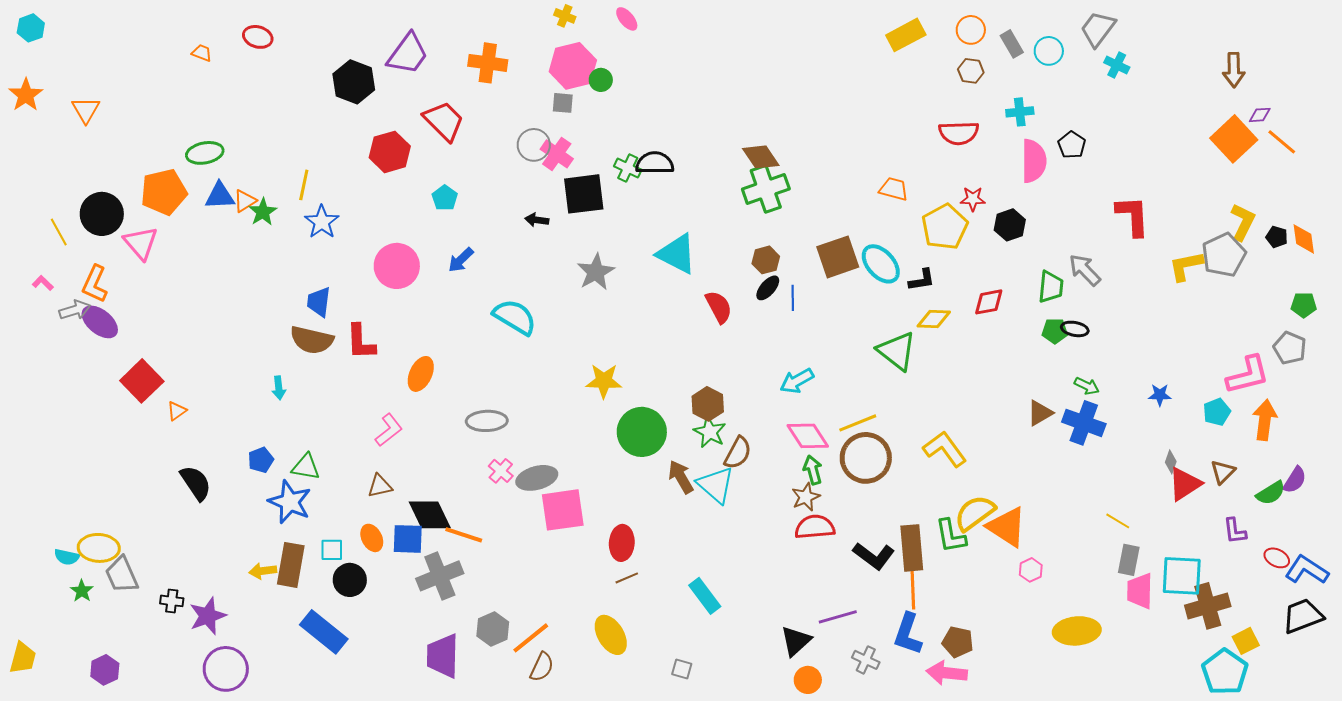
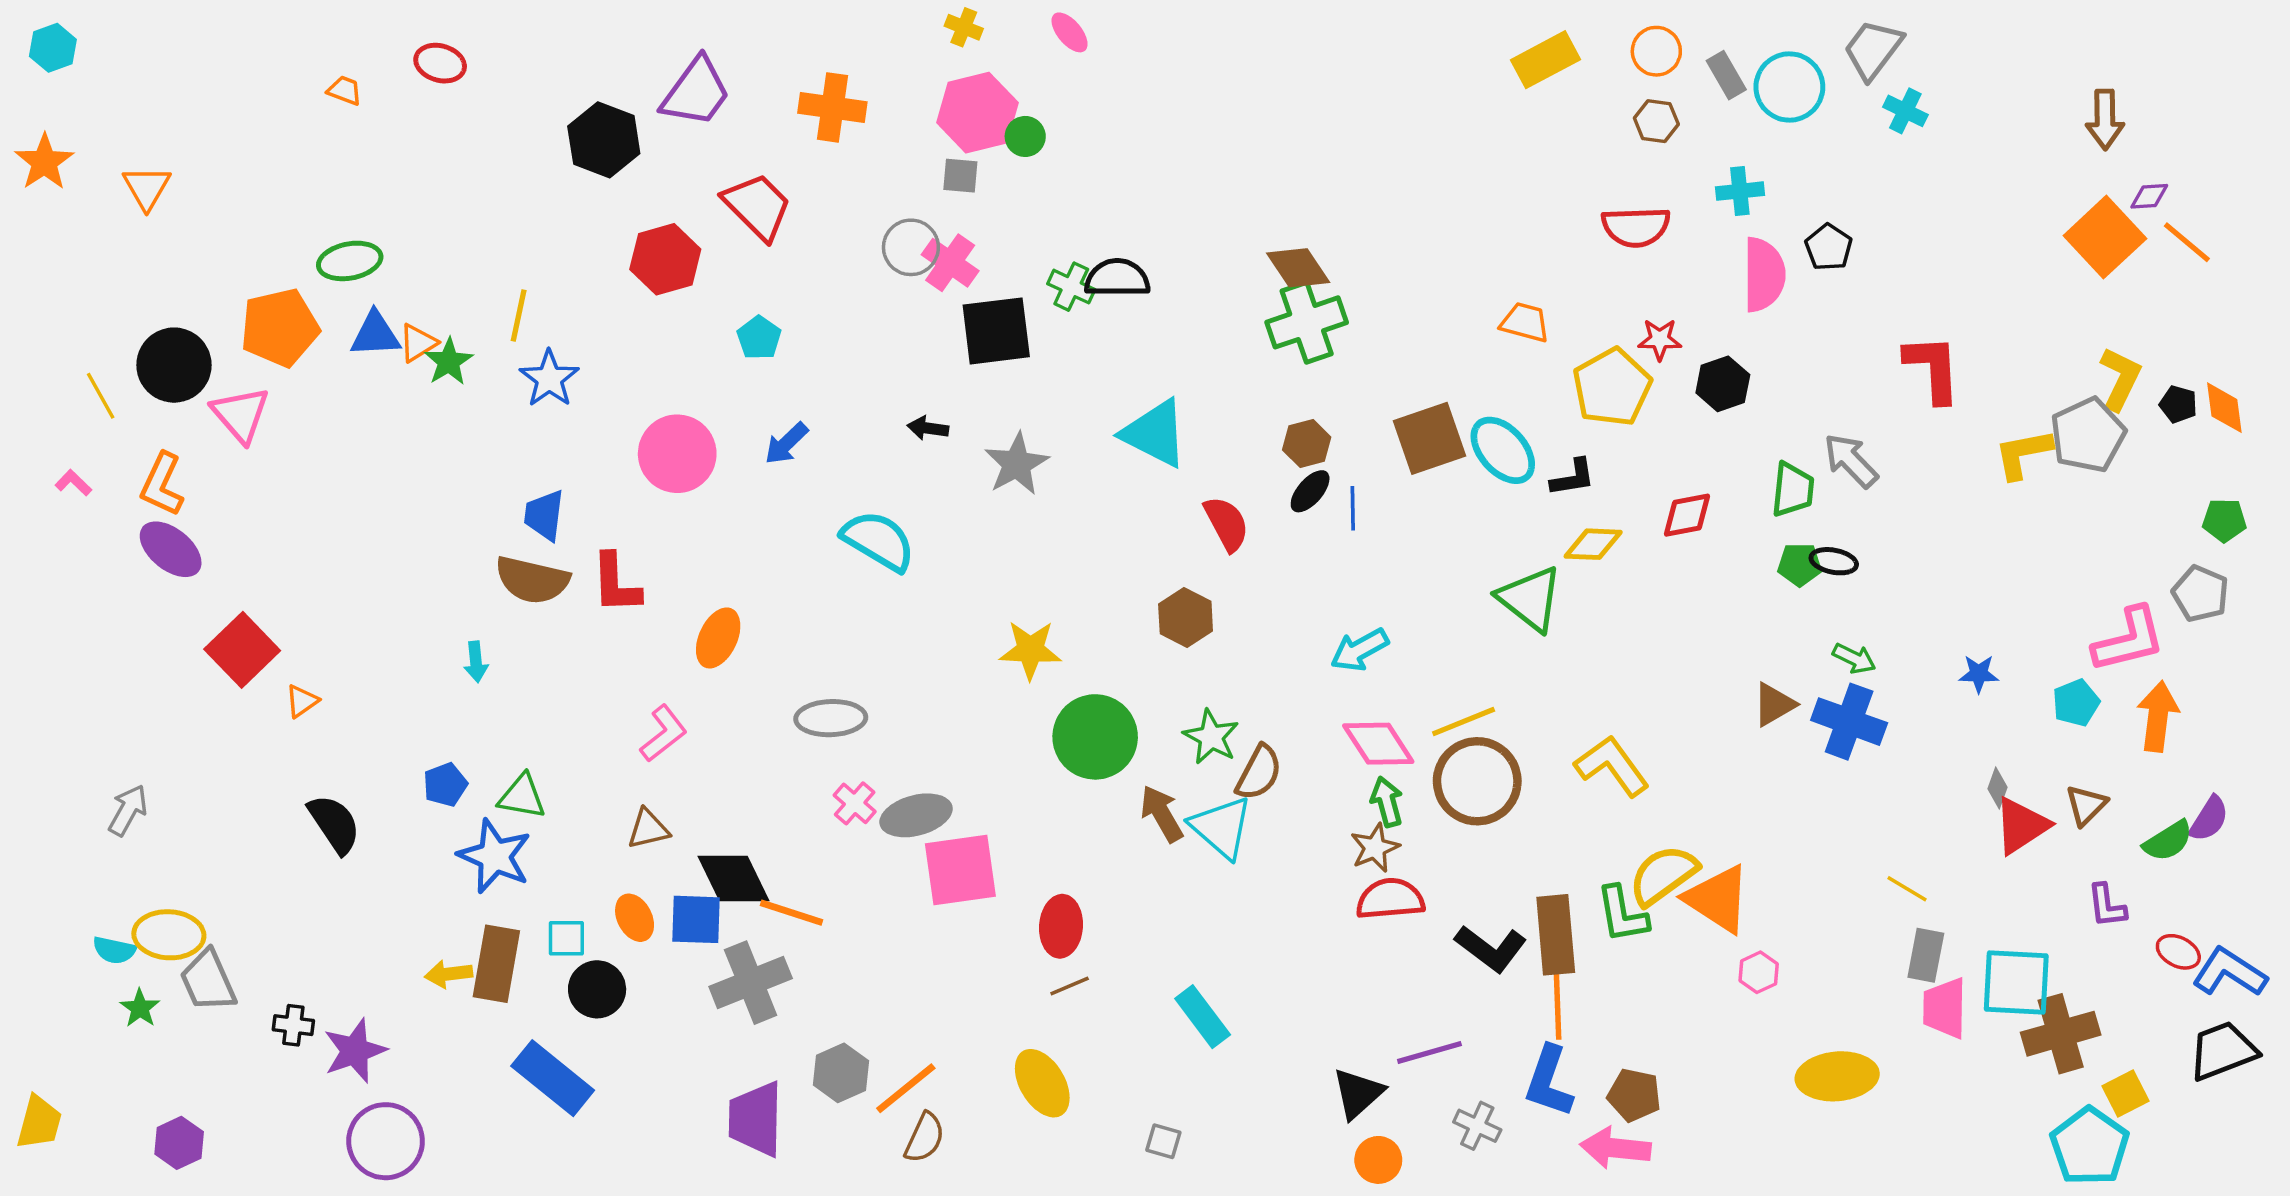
cyan circle: (1049, 51) -> (1789, 87), size x1.4
black arrow: (537, 220) -> (928, 428), moved
gray arrow: (75, 310) -> (128, 810), moved, turned -44
brown hexagon: (708, 404) -> (1186, 617), moved

